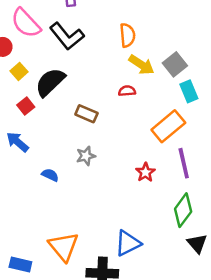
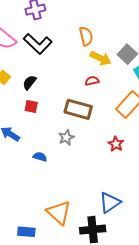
black semicircle: (50, 82) -> (29, 82), size x0.6
red square: (26, 106) -> (31, 106), moved, turned -32
brown rectangle: (86, 114) -> (78, 109), moved, size x1.5

